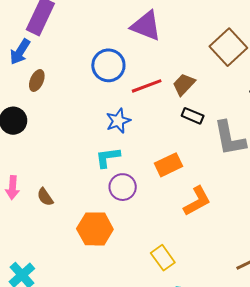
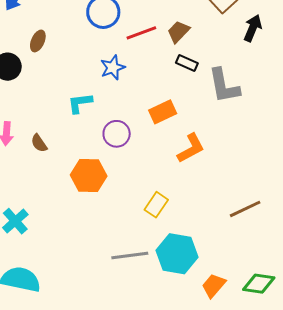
brown ellipse: (37, 81) -> (38, 41), moved
cyan L-shape: (108, 157) -> (80, 103), moved
yellow rectangle: (163, 258) -> (156, 205), turned 70

